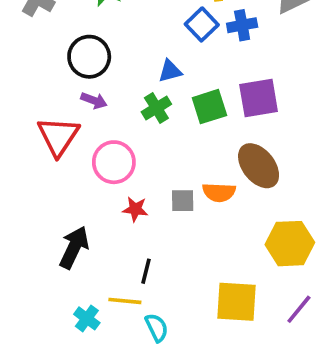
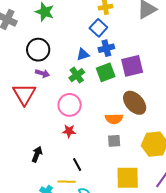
blue cross: (242, 25) -> (106, 48), moved
pink circle: (114, 162) -> (70, 105), moved
gray square: (183, 201) -> (114, 141), moved
black arrow: (74, 247) -> (37, 154), size x0.7
black line: (146, 271) -> (77, 164), turned -40

